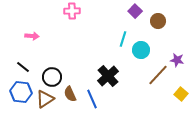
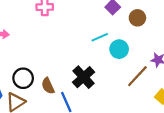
cyan line: (123, 39) -> (100, 37), turned 49
brown semicircle: (70, 94) -> (48, 86), moved

